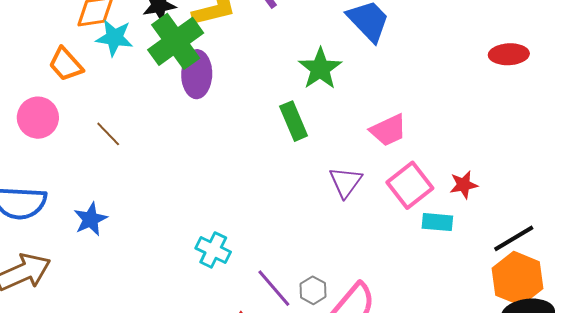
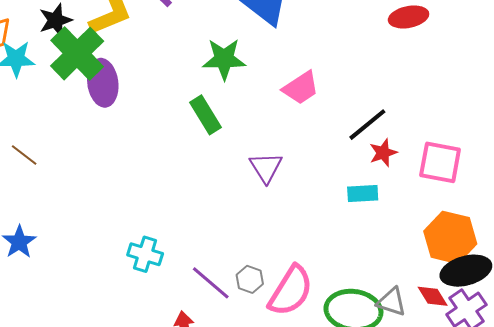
green star: (320, 69) -> (224, 59), turned -30
pink trapezoid: (388, 130) -> (301, 88), moved
pink square: (410, 185) -> (440, 162), moved, turned -33
black line: (514, 238) -> (367, 125), moved

